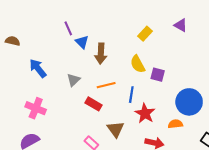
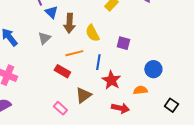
yellow semicircle: (138, 64) -> (92, 33), moved
gray triangle: (74, 80) -> (44, 38), moved
blue circle: (189, 102) -> (153, 69), size x0.7
brown triangle: (116, 129) -> (83, 95), turned 30

